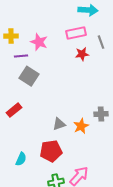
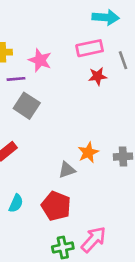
orange star: (81, 126) -> (88, 152), moved
red pentagon: (51, 151) -> (56, 206), turned 30
cyan semicircle: (21, 159) -> (16, 203), moved

